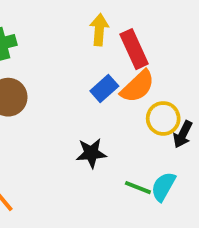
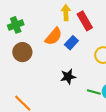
orange semicircle: (138, 86) -> (54, 36), moved

